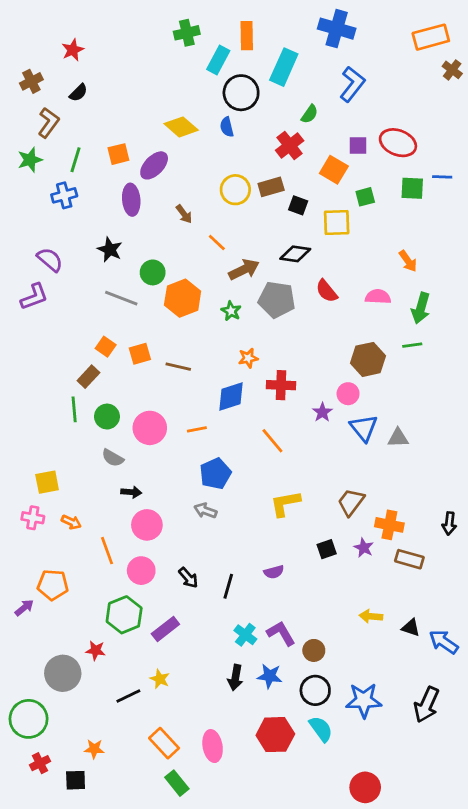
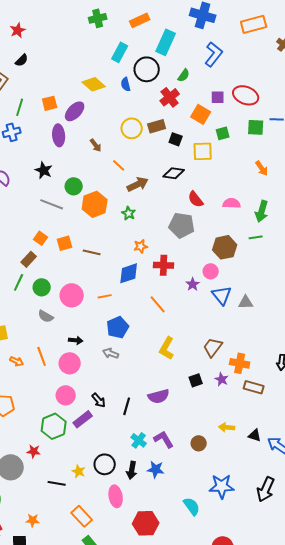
orange rectangle: (247, 36) -> (140, 20), turned 66
orange rectangle: (431, 37) -> (254, 24), moved
cyan rectangle: (218, 60) -> (120, 52), moved
black circle: (241, 93) -> (147, 69), moved
orange arrow: (408, 261) -> (262, 168), moved
gray pentagon: (277, 300) -> (182, 225), moved
green line: (74, 409) -> (19, 282), turned 30
black arrow: (131, 492) -> (76, 340), moved
yellow L-shape: (285, 504) -> (167, 348), turned -50
orange line: (107, 551) -> (42, 356), moved
purple semicircle: (274, 572) -> (159, 396), size x1.5
purple rectangle: (165, 629) -> (83, 419), moved
brown circle: (314, 650) -> (199, 443), moved
black circle: (315, 690) -> (105, 464), moved
black line: (128, 696) -> (57, 483), turned 36
red hexagon: (275, 735) -> (146, 523), moved
pink ellipse: (213, 746) -> (116, 496), moved

